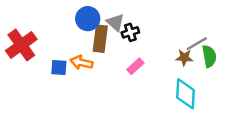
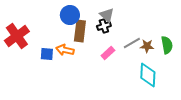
gray triangle: (115, 22) -> (107, 15), moved
gray line: (197, 44) -> (132, 43), moved

